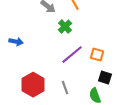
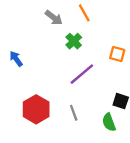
blue arrow: (16, 42) -> (16, 59), turned -136
orange square: (97, 55) -> (117, 54), moved

